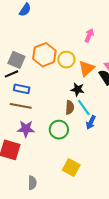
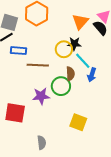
yellow circle: (66, 60) -> (64, 49), moved
brown line: (21, 106) -> (38, 65), moved
brown semicircle: (70, 108) -> (70, 74), moved
purple star: (26, 129) -> (41, 96), moved

